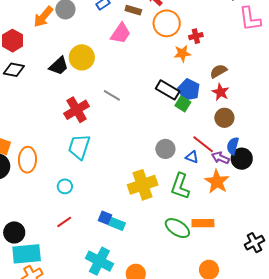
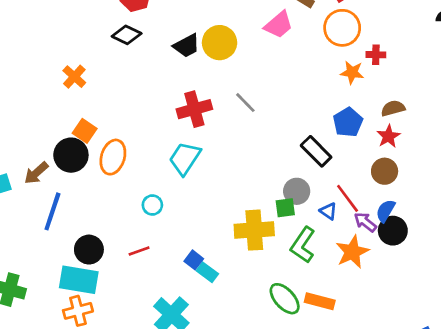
black rectangle: (168, 90) -> (316, 151), moved
green square: (183, 104) -> (285, 208), moved, turned 35
black circle: (14, 232) -> (89, 250), moved

